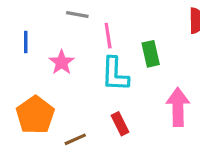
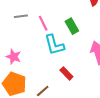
pink star: (62, 62) -> (14, 57), moved

